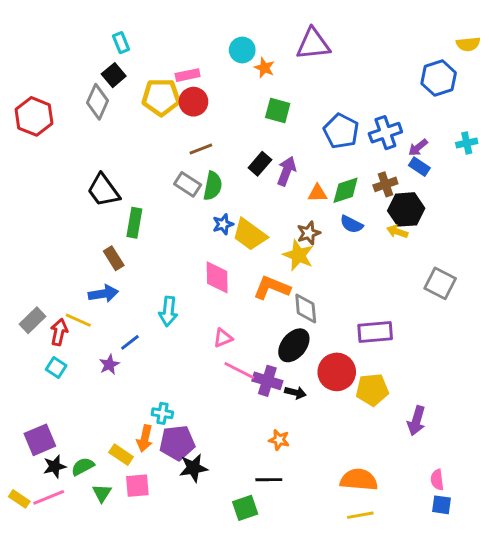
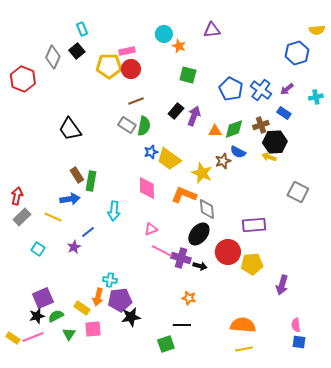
purple triangle: (313, 44) -> (212, 30), size x0.7
gray diamond: (97, 102) -> (53, 57), moved
blue cross: (385, 133) -> (261, 90), turned -35
purple arrow: (418, 147) -> (287, 89), moved
green rectangle: (134, 223) -> (91, 181), moved
brown star: (309, 233) -> (223, 161), moved
red arrow: (59, 332) -> (17, 196), moved
purple square: (40, 440) -> (43, 298), moved

